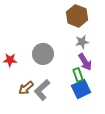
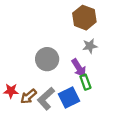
red star: (10, 60) -> (11, 91), moved
purple arrow: (85, 62) -> (79, 68), moved
blue square: (81, 89) -> (69, 97), moved

